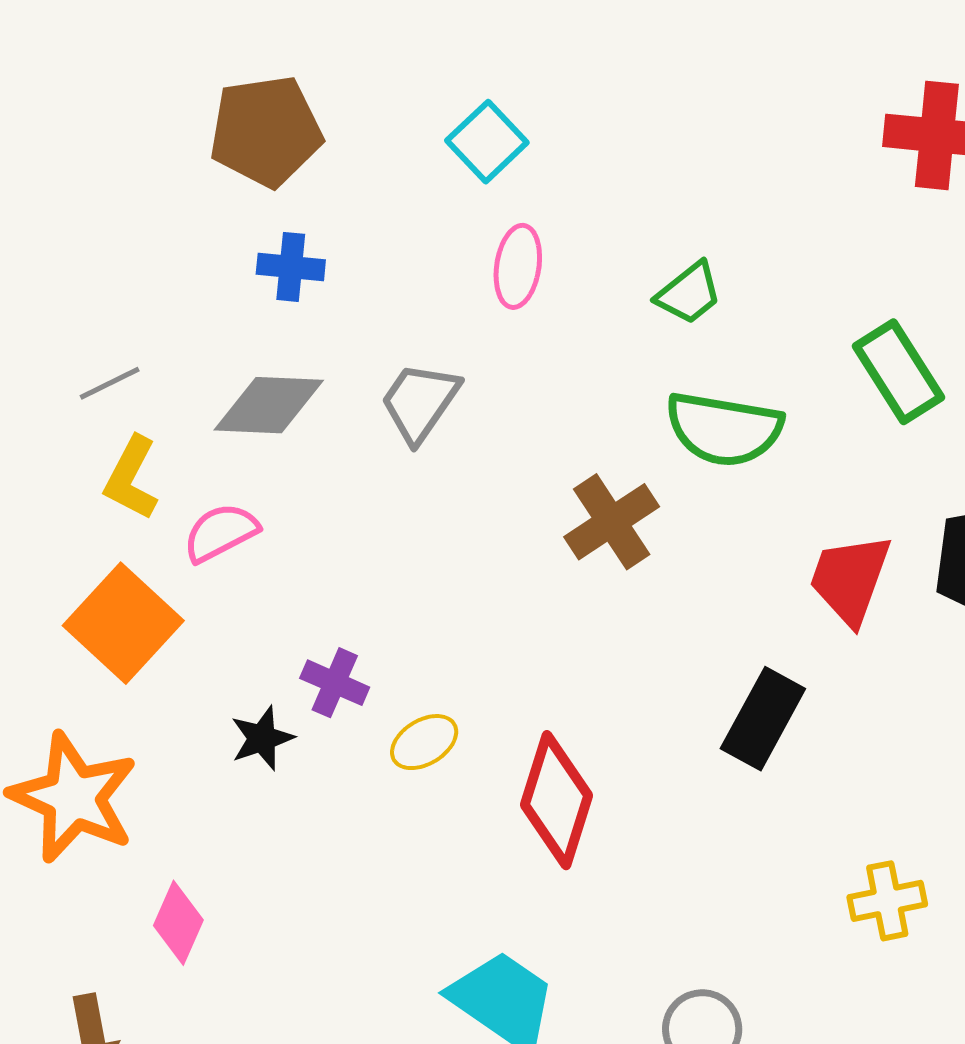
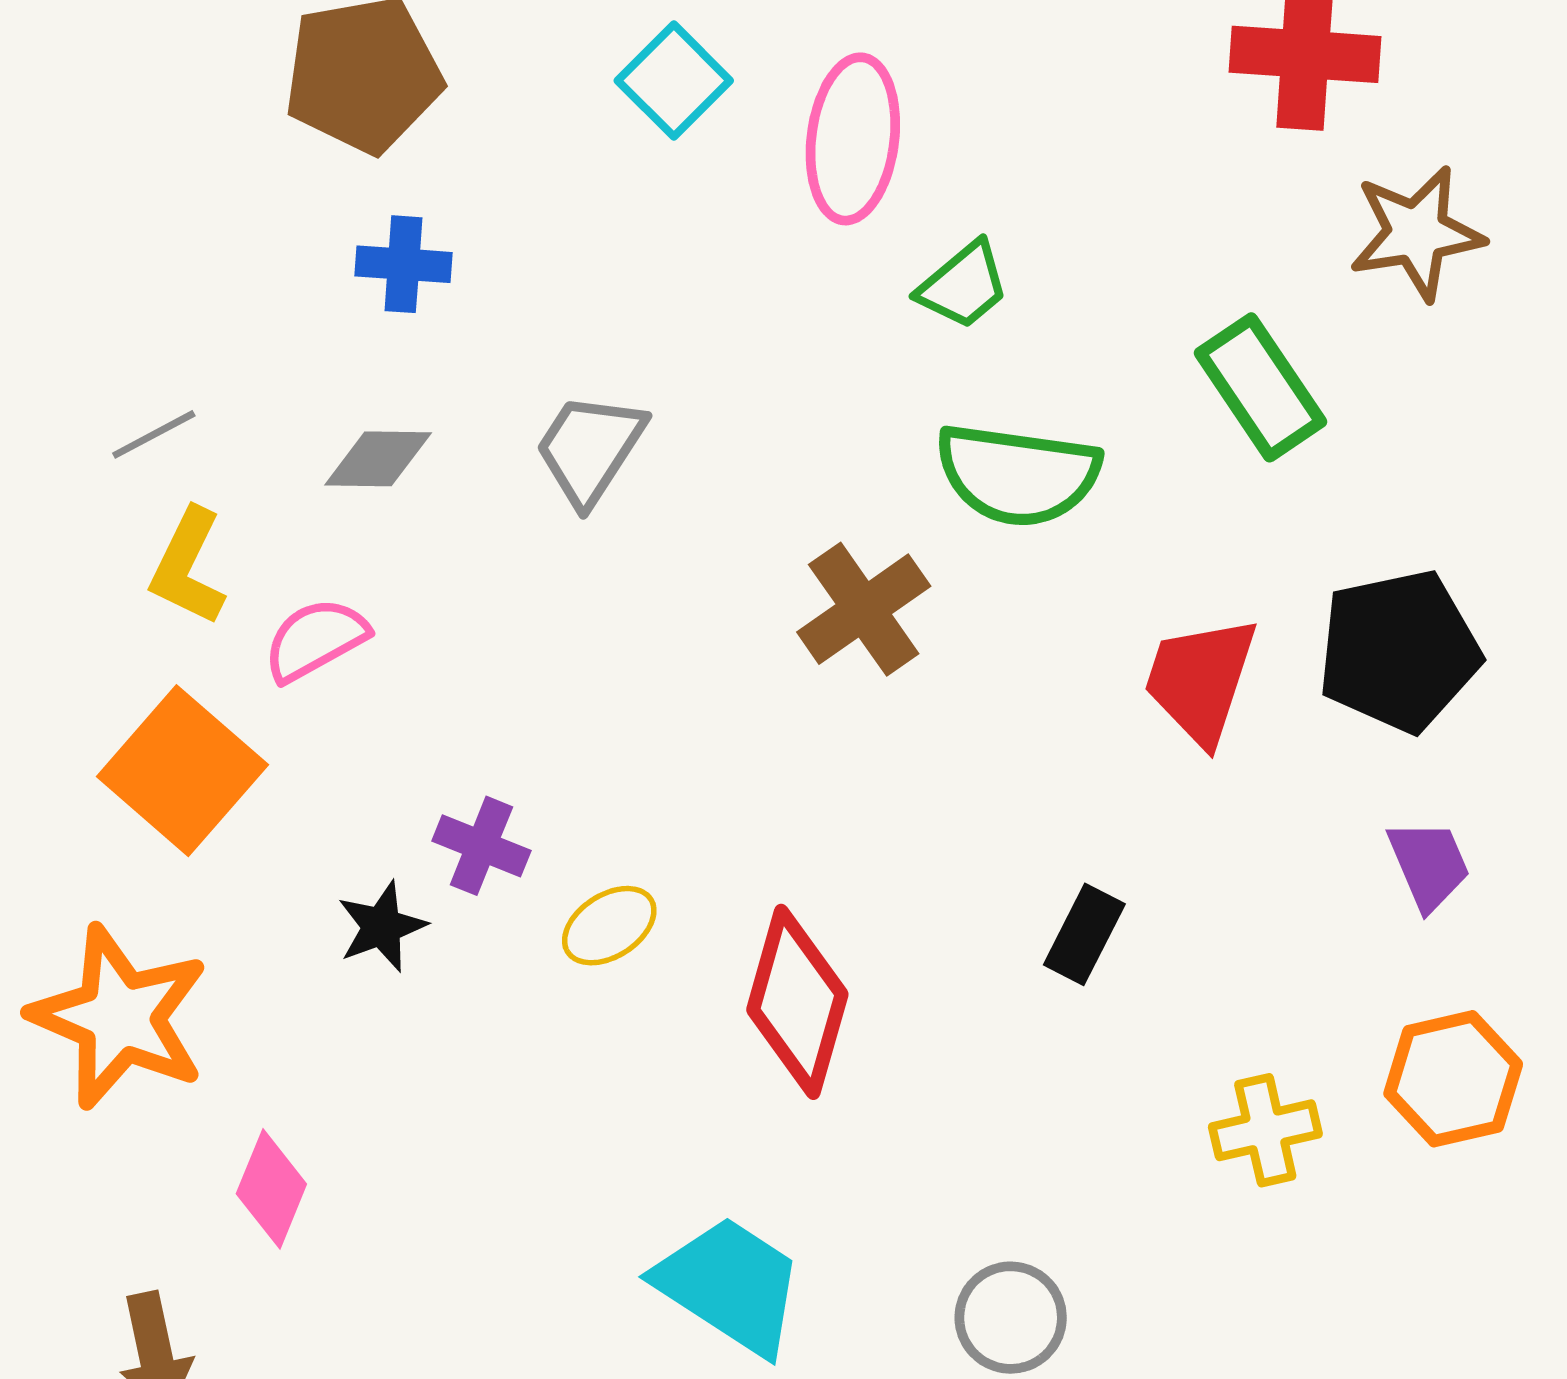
pink ellipse: (518, 266) -> (853, 139), moved, size x1.4
gray diamond: (269, 405) -> (378, 459), size x0.7
black rectangle: (763, 719) -> (1084, 934), moved, size x0.7

